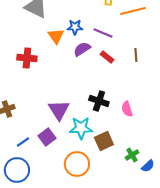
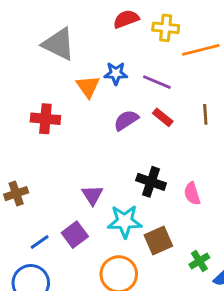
purple semicircle: (82, 49) -> (126, 120), moved
purple triangle: (59, 110) -> (92, 195), size x0.7

